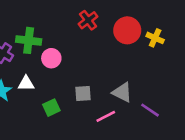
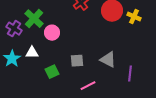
green cross: (29, 40) -> (34, 19), turned 36
purple line: (150, 110) -> (130, 74), turned 63
pink line: (106, 116) -> (88, 86), moved

